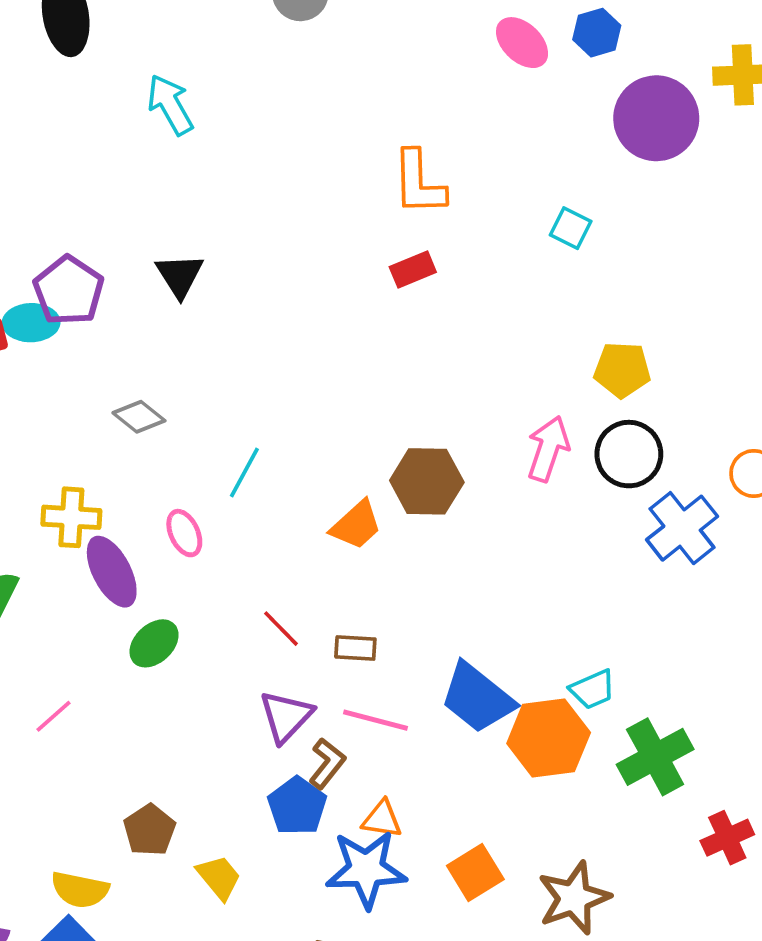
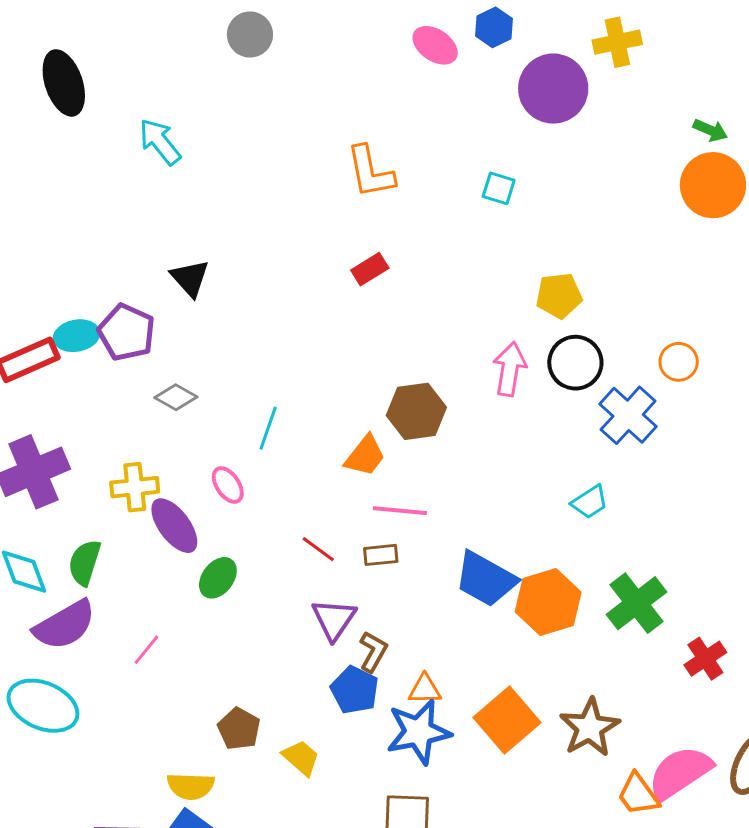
red rectangle: (413, 270) -> (370, 269), moved
purple pentagon: (69, 291) -> (126, 332), moved
cyan trapezoid: (593, 689) -> (590, 502), moved
pink line: (376, 720) -> (400, 511), moved
orange square: (475, 872) -> (507, 720), size x1.4

